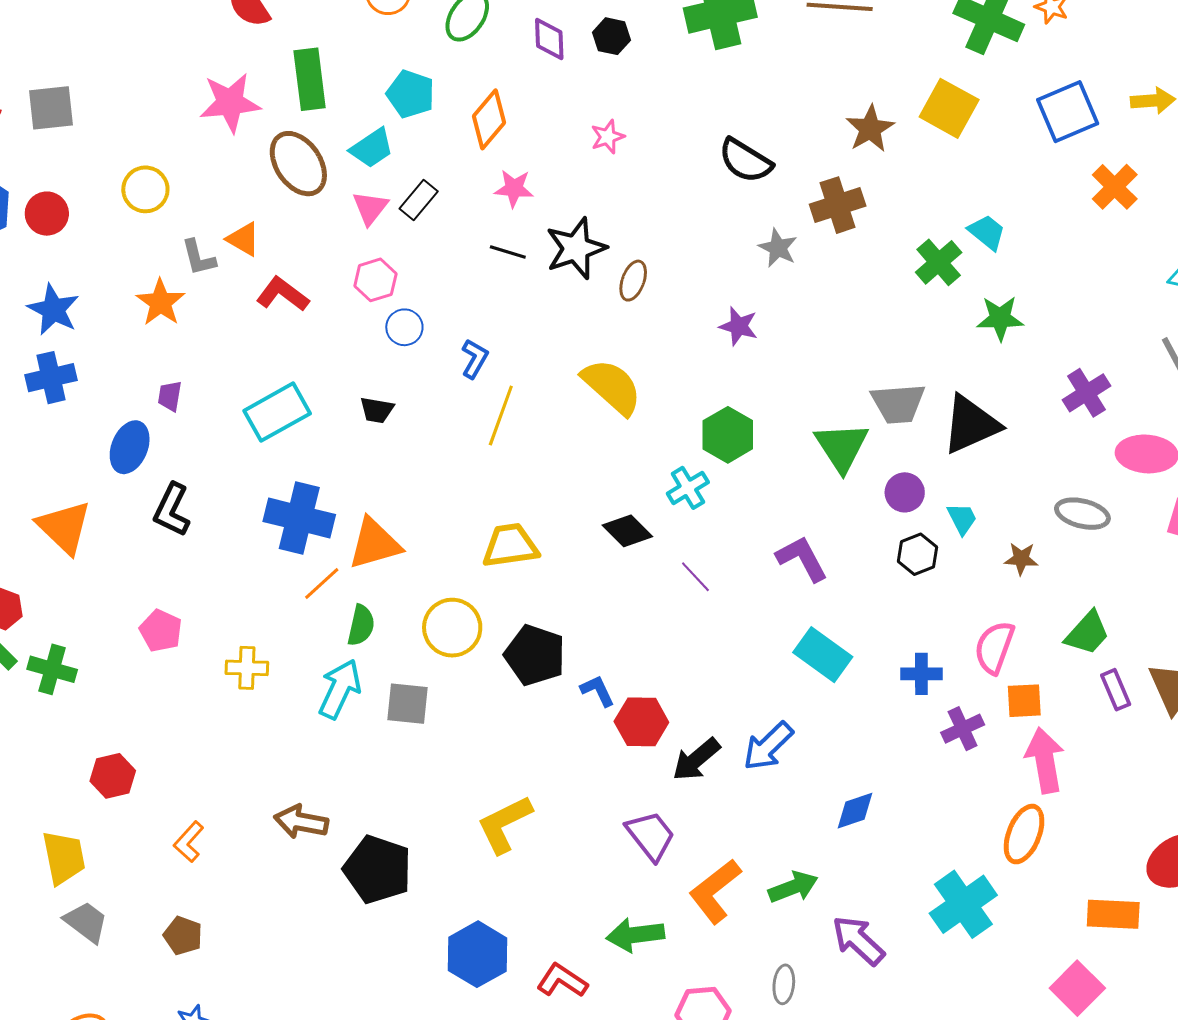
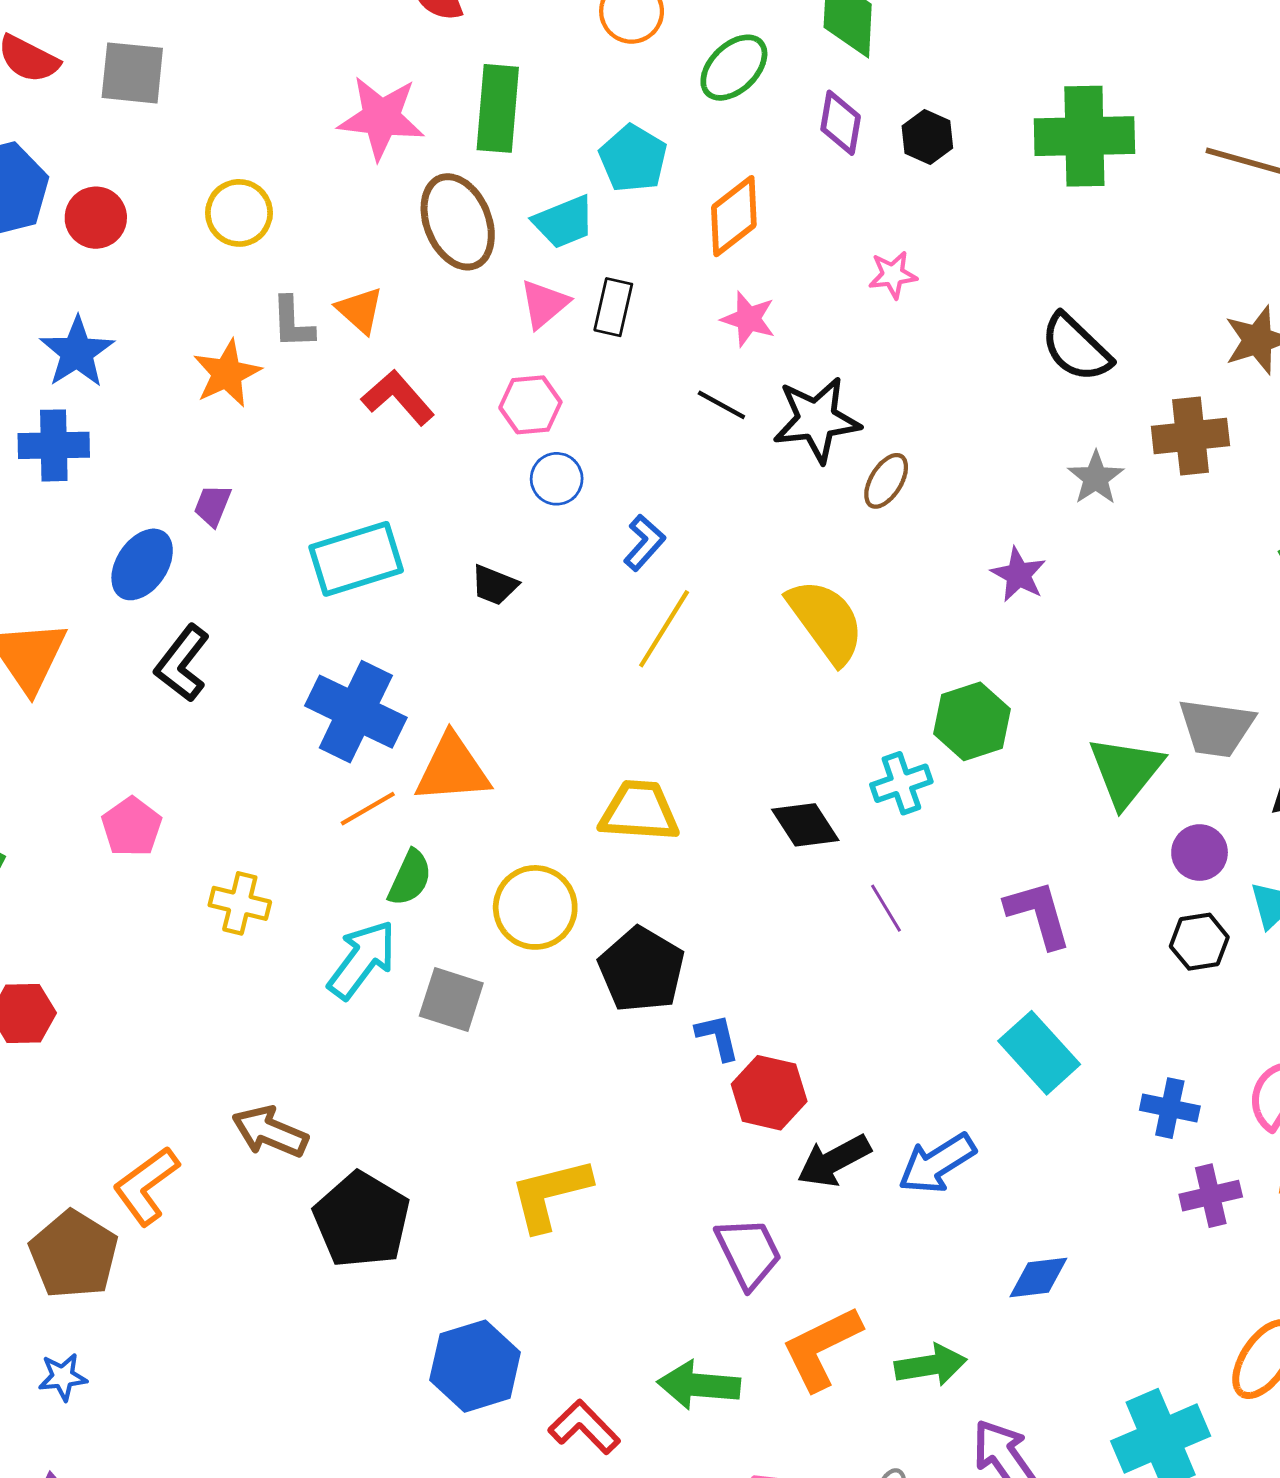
black rectangle: (419, 200) -> (613, 307), turned -39
orange L-shape: (189, 842) -> (146, 1186), moved, size x1.4
brown pentagon: (183, 936) -> (74, 1255), size x1.6

